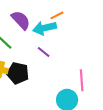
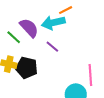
purple semicircle: (21, 20) -> (29, 28), moved

